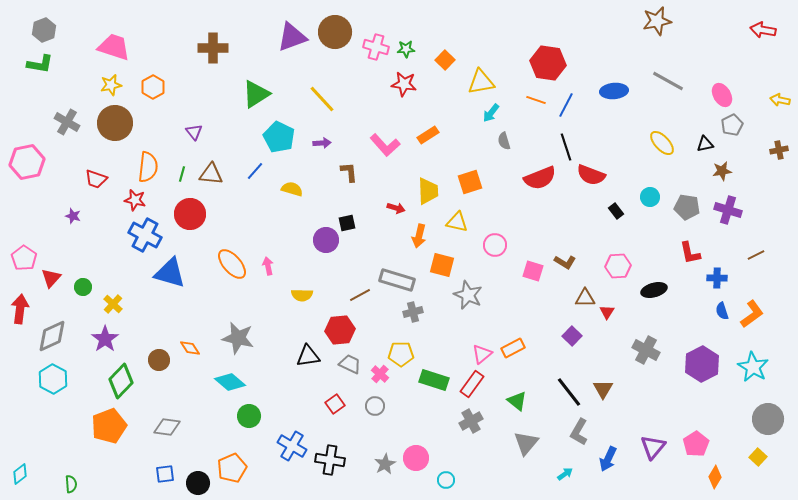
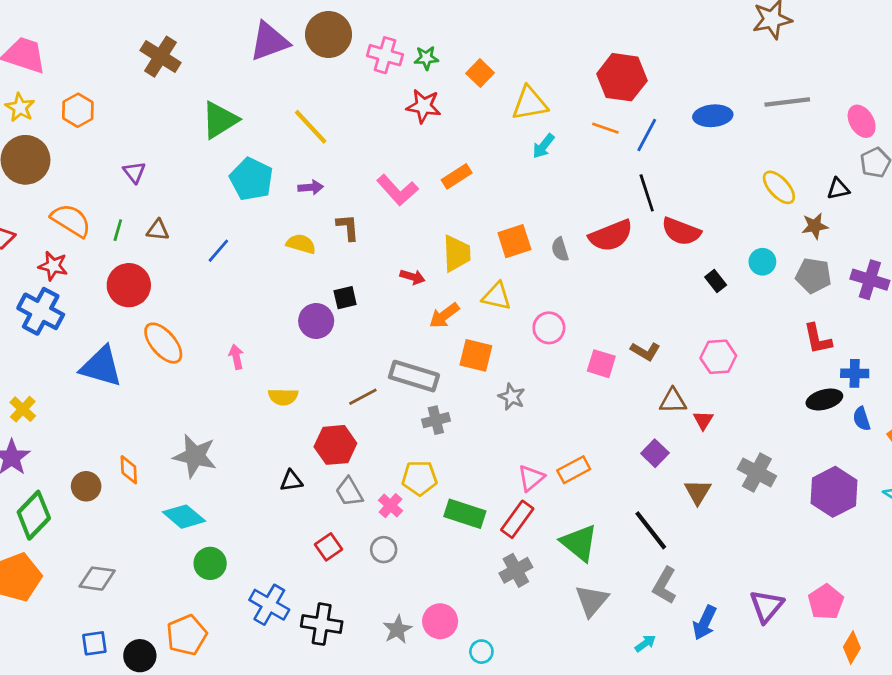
brown cross: (213, 48) -> (160, 57), turned 32
gray line: (668, 81) -> (787, 102), turned -36
yellow star: (111, 85) -> (20, 107), turned -30
gray semicircle: (504, 141) -> (560, 249), moved
orange semicircle: (148, 167) -> (71, 220), turned -64
blue line: (255, 171) -> (218, 251), moved
brown star: (722, 171) -> (815, 226), moved
brown triangle: (211, 174) -> (158, 230), size x0.7
yellow semicircle: (292, 189) -> (301, 244), moved
blue cross: (145, 235) -> (41, 311), moved
orange arrow: (419, 236) -> (444, 315), turned 40
orange ellipse: (232, 264) -> (163, 343), moved
black ellipse: (654, 290) -> (824, 399), moved
gray star: (468, 295) -> (512, 397), size x0.7
orange diamond: (190, 348) -> (129, 470), turned 30
black triangle: (308, 356) -> (291, 481), size x0.7
gray trapezoid: (350, 364) -> (349, 492), turned -145
brown triangle: (603, 389) -> (698, 492), moved
green triangle: (517, 401) -> (579, 543), size x1.4

